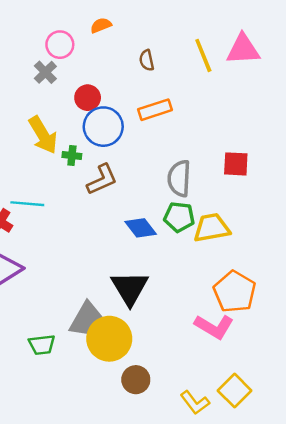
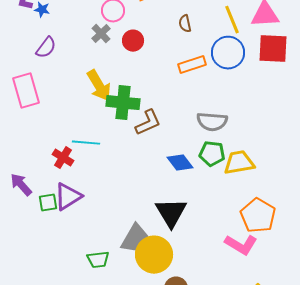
red circle: (88, 98) -> (133, 41), moved
blue circle: (103, 127) -> (228, 53), moved
green cross: (72, 155) -> (123, 103), size x2.0
red square: (236, 164) -> (273, 49), moved, size x1.4
gray semicircle: (179, 178) -> (212, 122), turned -88

